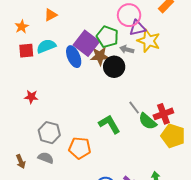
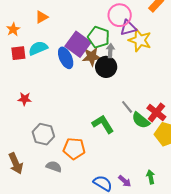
gray arrow: (127, 49) -> (110, 51), moved, turned 80
red cross: (163, 114) -> (156, 112), turned -30
gray semicircle: (46, 158) -> (54, 167), moved
brown arrow: (21, 161) -> (16, 163), size x1.5

